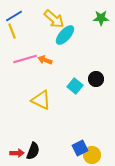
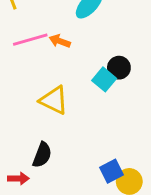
black circle: (96, 79) -> (119, 68), moved
black semicircle: (33, 151) -> (42, 155), moved

